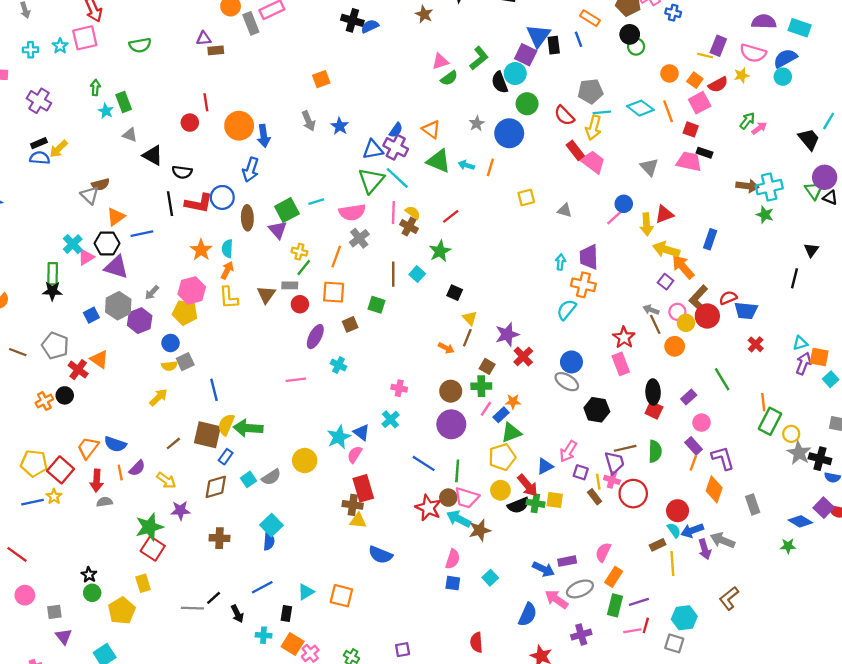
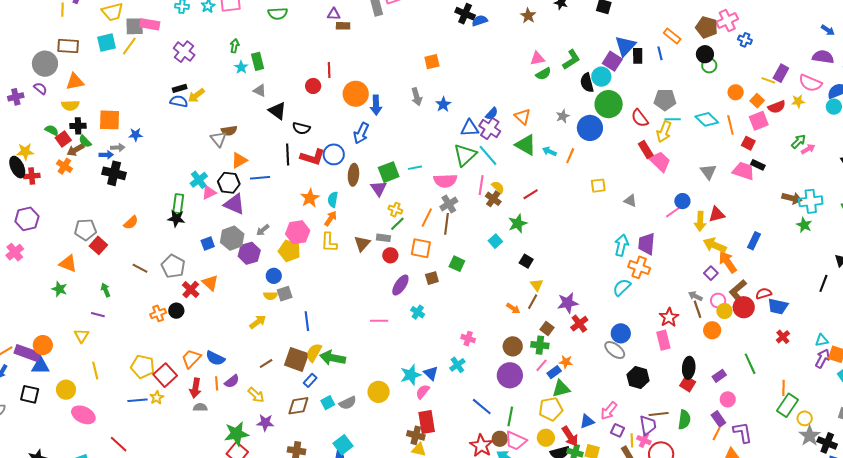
green circle: (527, 104) -> (609, 104), size x1.4
cyan arrow: (561, 262) -> (621, 245), size x1.5
brown line: (393, 274) -> (446, 224), moved

